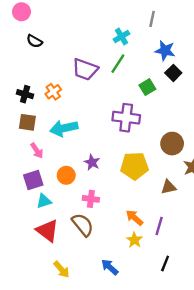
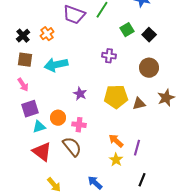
black square: (173, 73) -> (149, 35), moved
black cross: (25, 94) -> (23, 36), turned 32
purple cross: (126, 118) -> (109, 56), size x0.6
brown circle: (172, 144) -> (149, 68), moved
pink arrow: (37, 151) -> (23, 85), moved
orange circle: (66, 175) -> (58, 118), moved
brown triangle: (169, 187) -> (139, 104), moved

